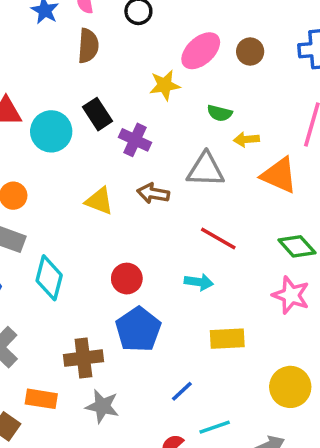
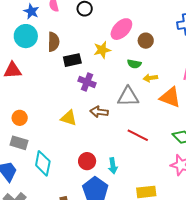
brown semicircle: (88, 46) -> (53, 42), moved
brown circle: (250, 52) -> (146, 41), moved
black rectangle: (98, 114) -> (72, 60), moved, turned -66
cyan circle: (51, 131) -> (26, 36), moved
cyan arrow: (199, 282) -> (113, 166), moved, turned 77

